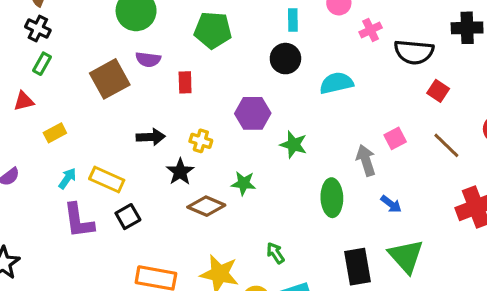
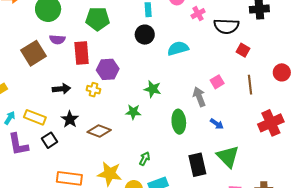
red rectangle: (185, 82) -> (82, 53), size x1.6
purple hexagon: (253, 113) -> (108, 69), moved
brown line: (446, 145) -> (250, 85), turned 42
black star: (180, 172) -> (70, 119), moved
green star: (244, 183) -> (133, 112), moved
green arrow: (275, 253) -> (145, 159), turned 64

